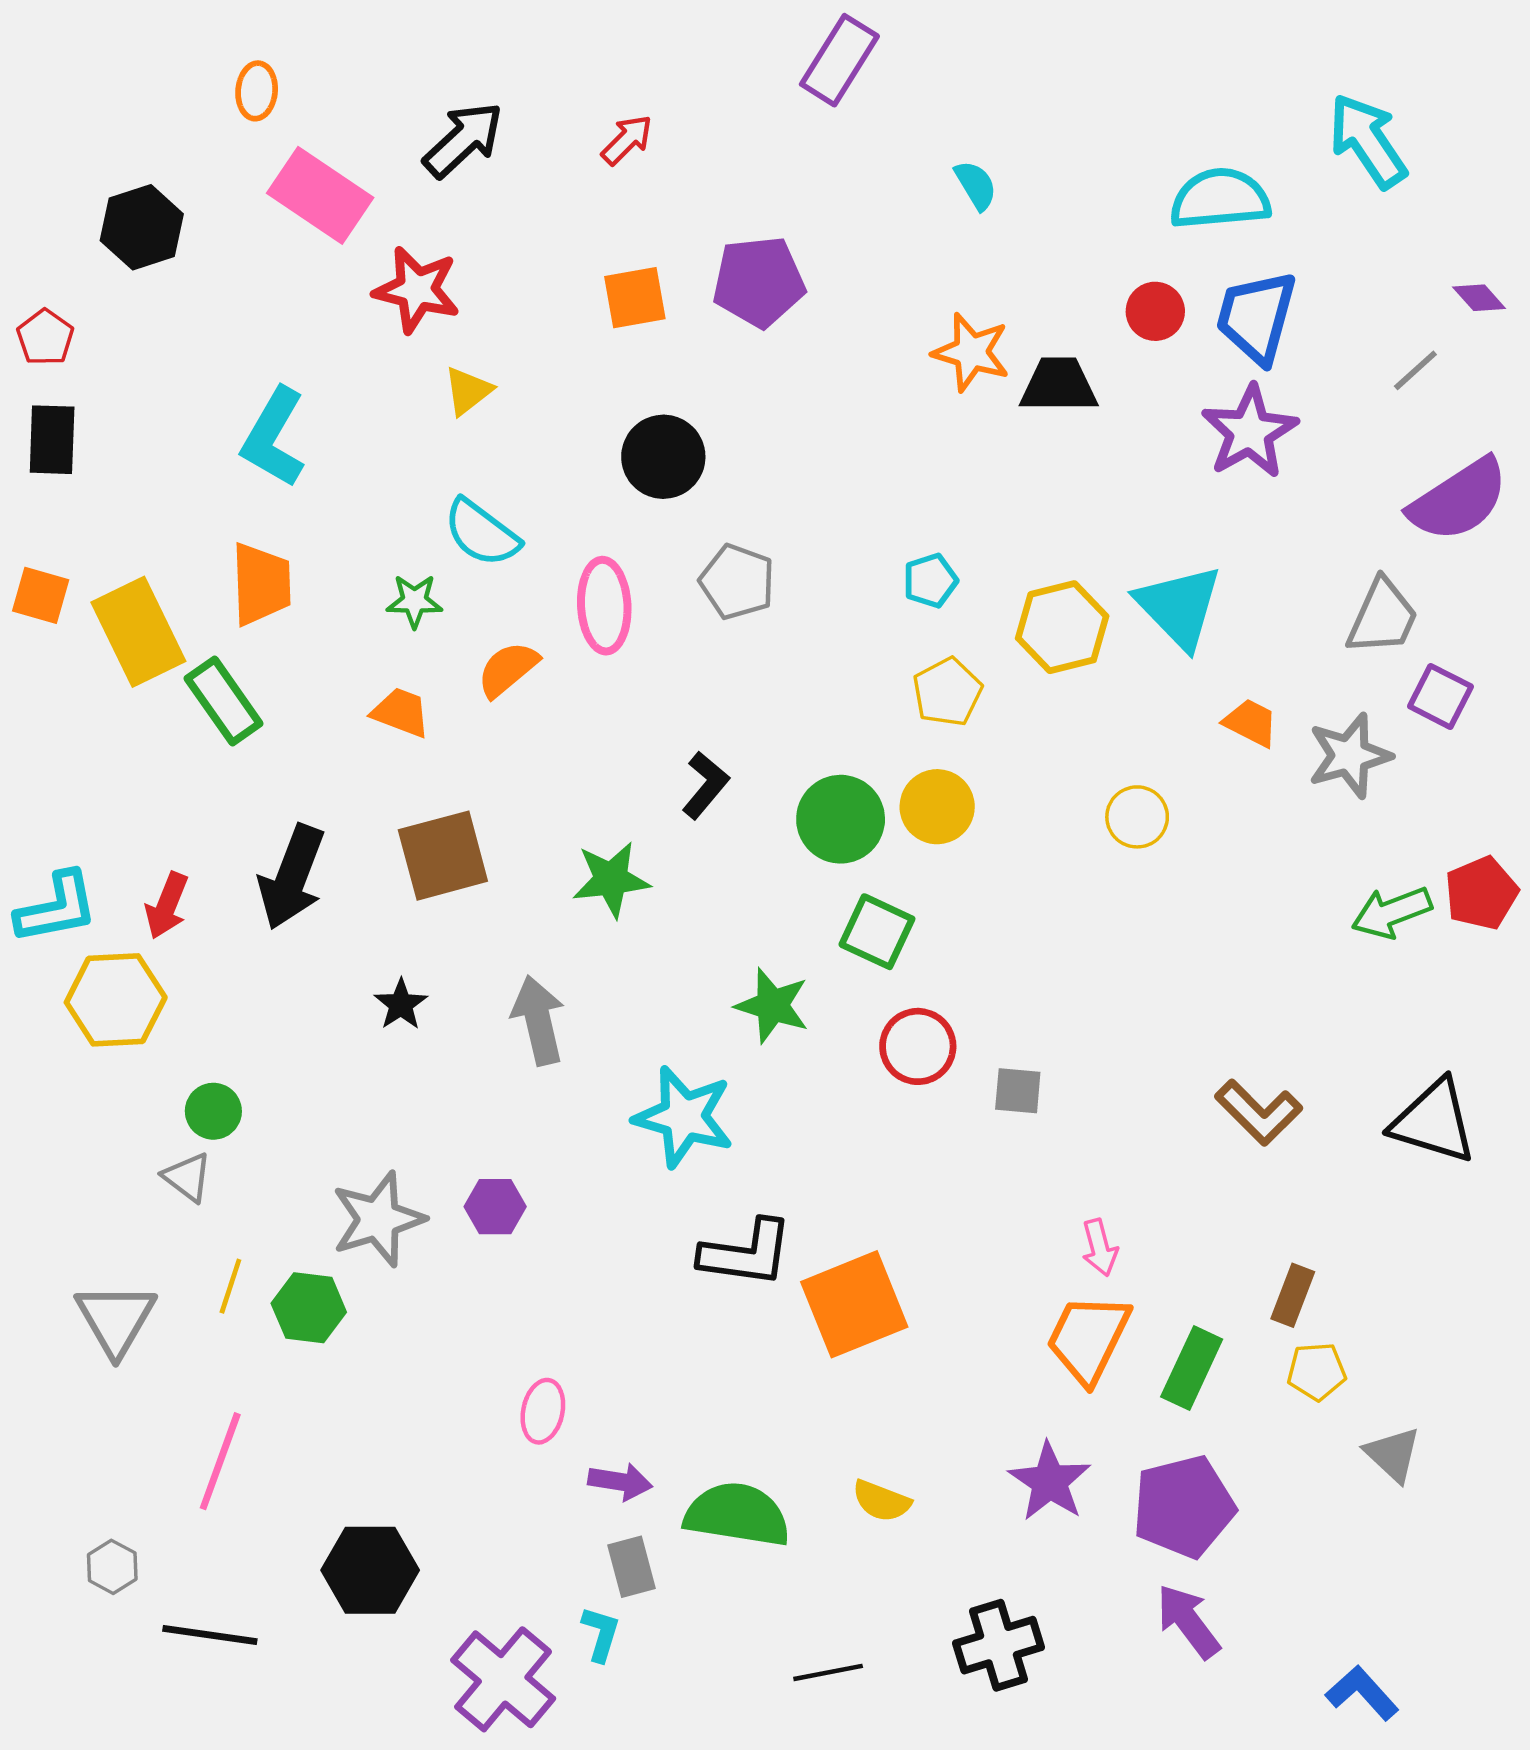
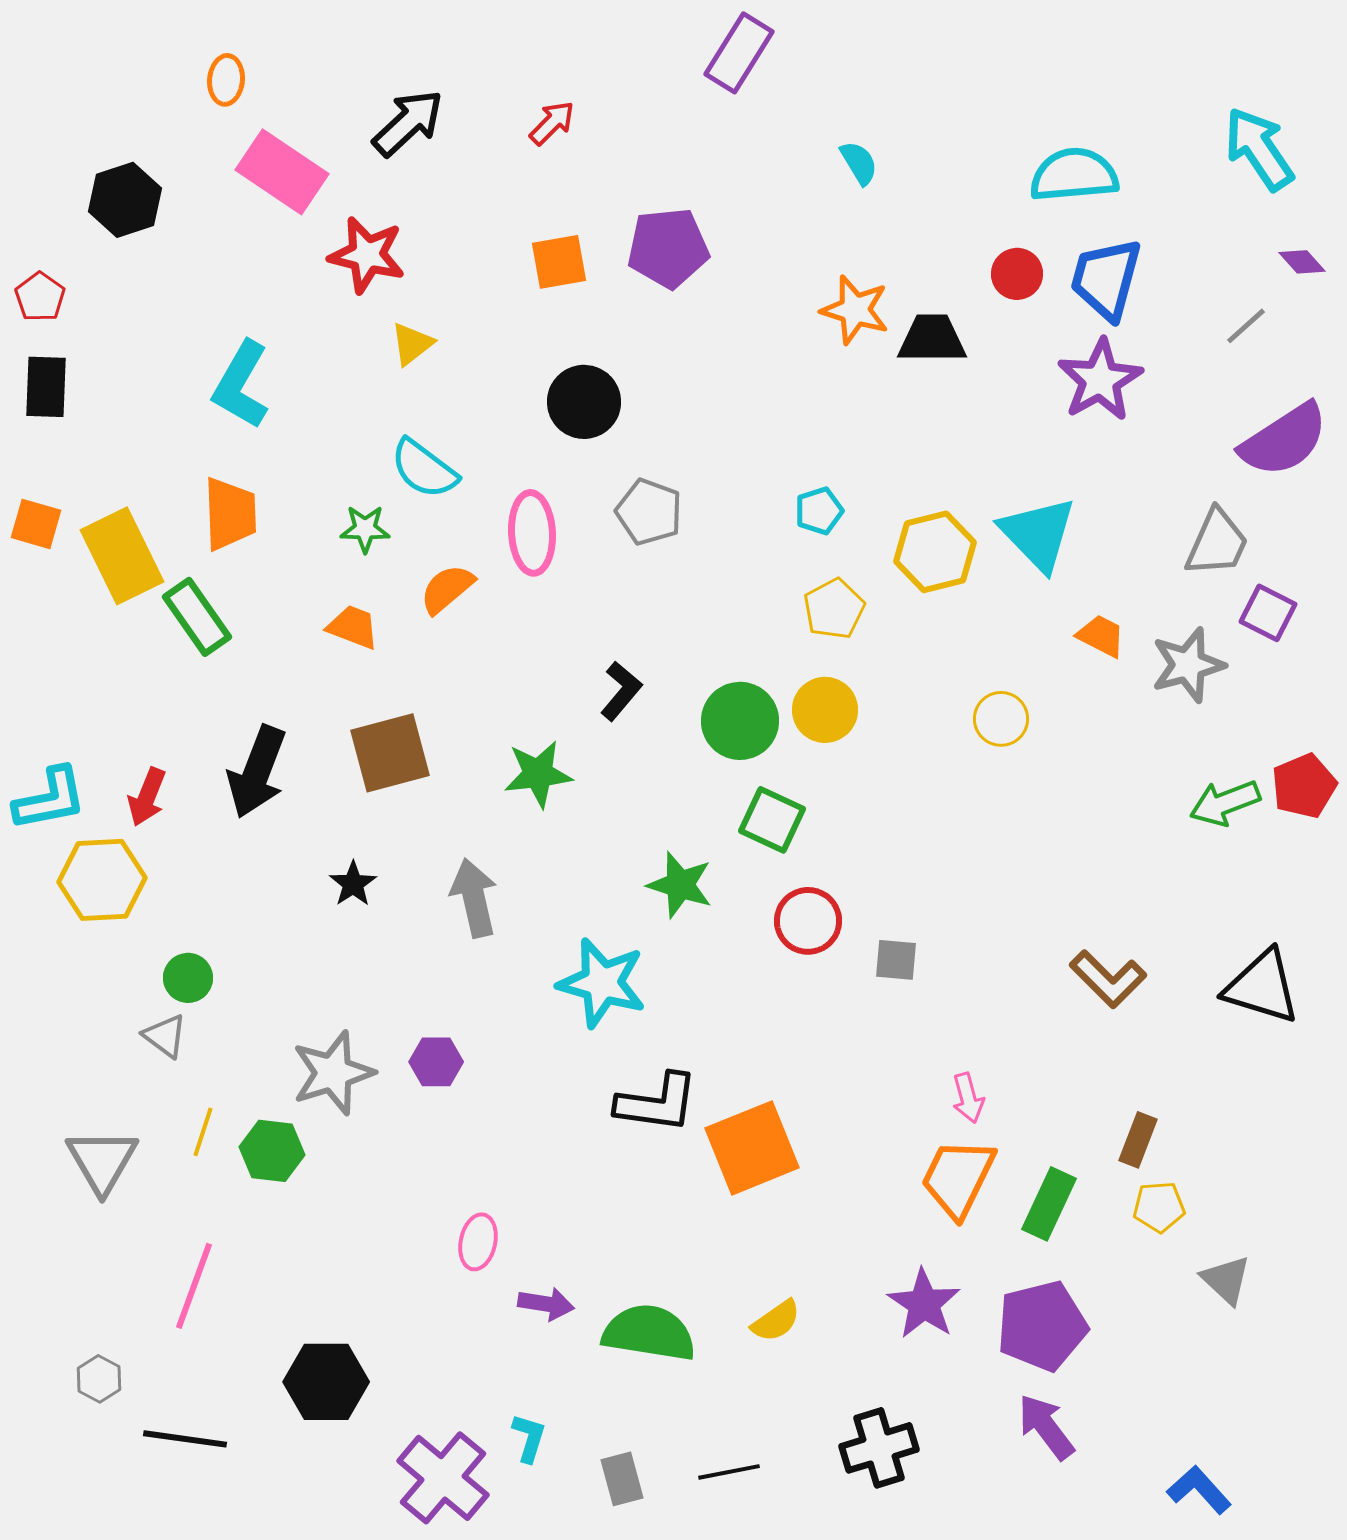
cyan arrow: (1368, 141) -> (1259, 149), moved
yellow semicircle: (881, 1501) -> (776, 1321), turned -56
gray rectangle: (631, 1567) -> (622, 1479), moved

